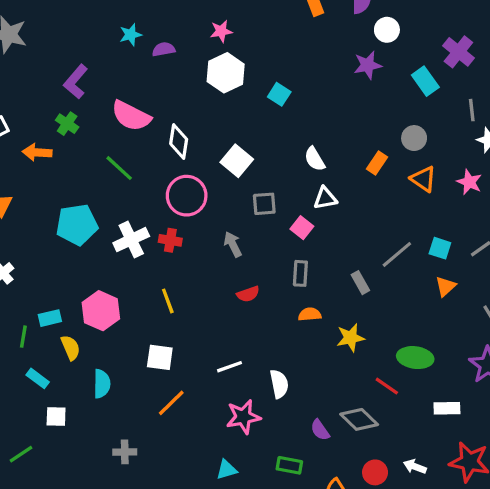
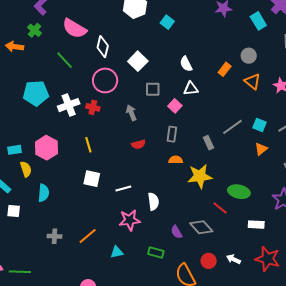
yellow star: (350, 338) -> (200, 176), size x1.4
white square: (160, 357) -> (92, 179), moved
orange line: (171, 403) -> (88, 236), moved

